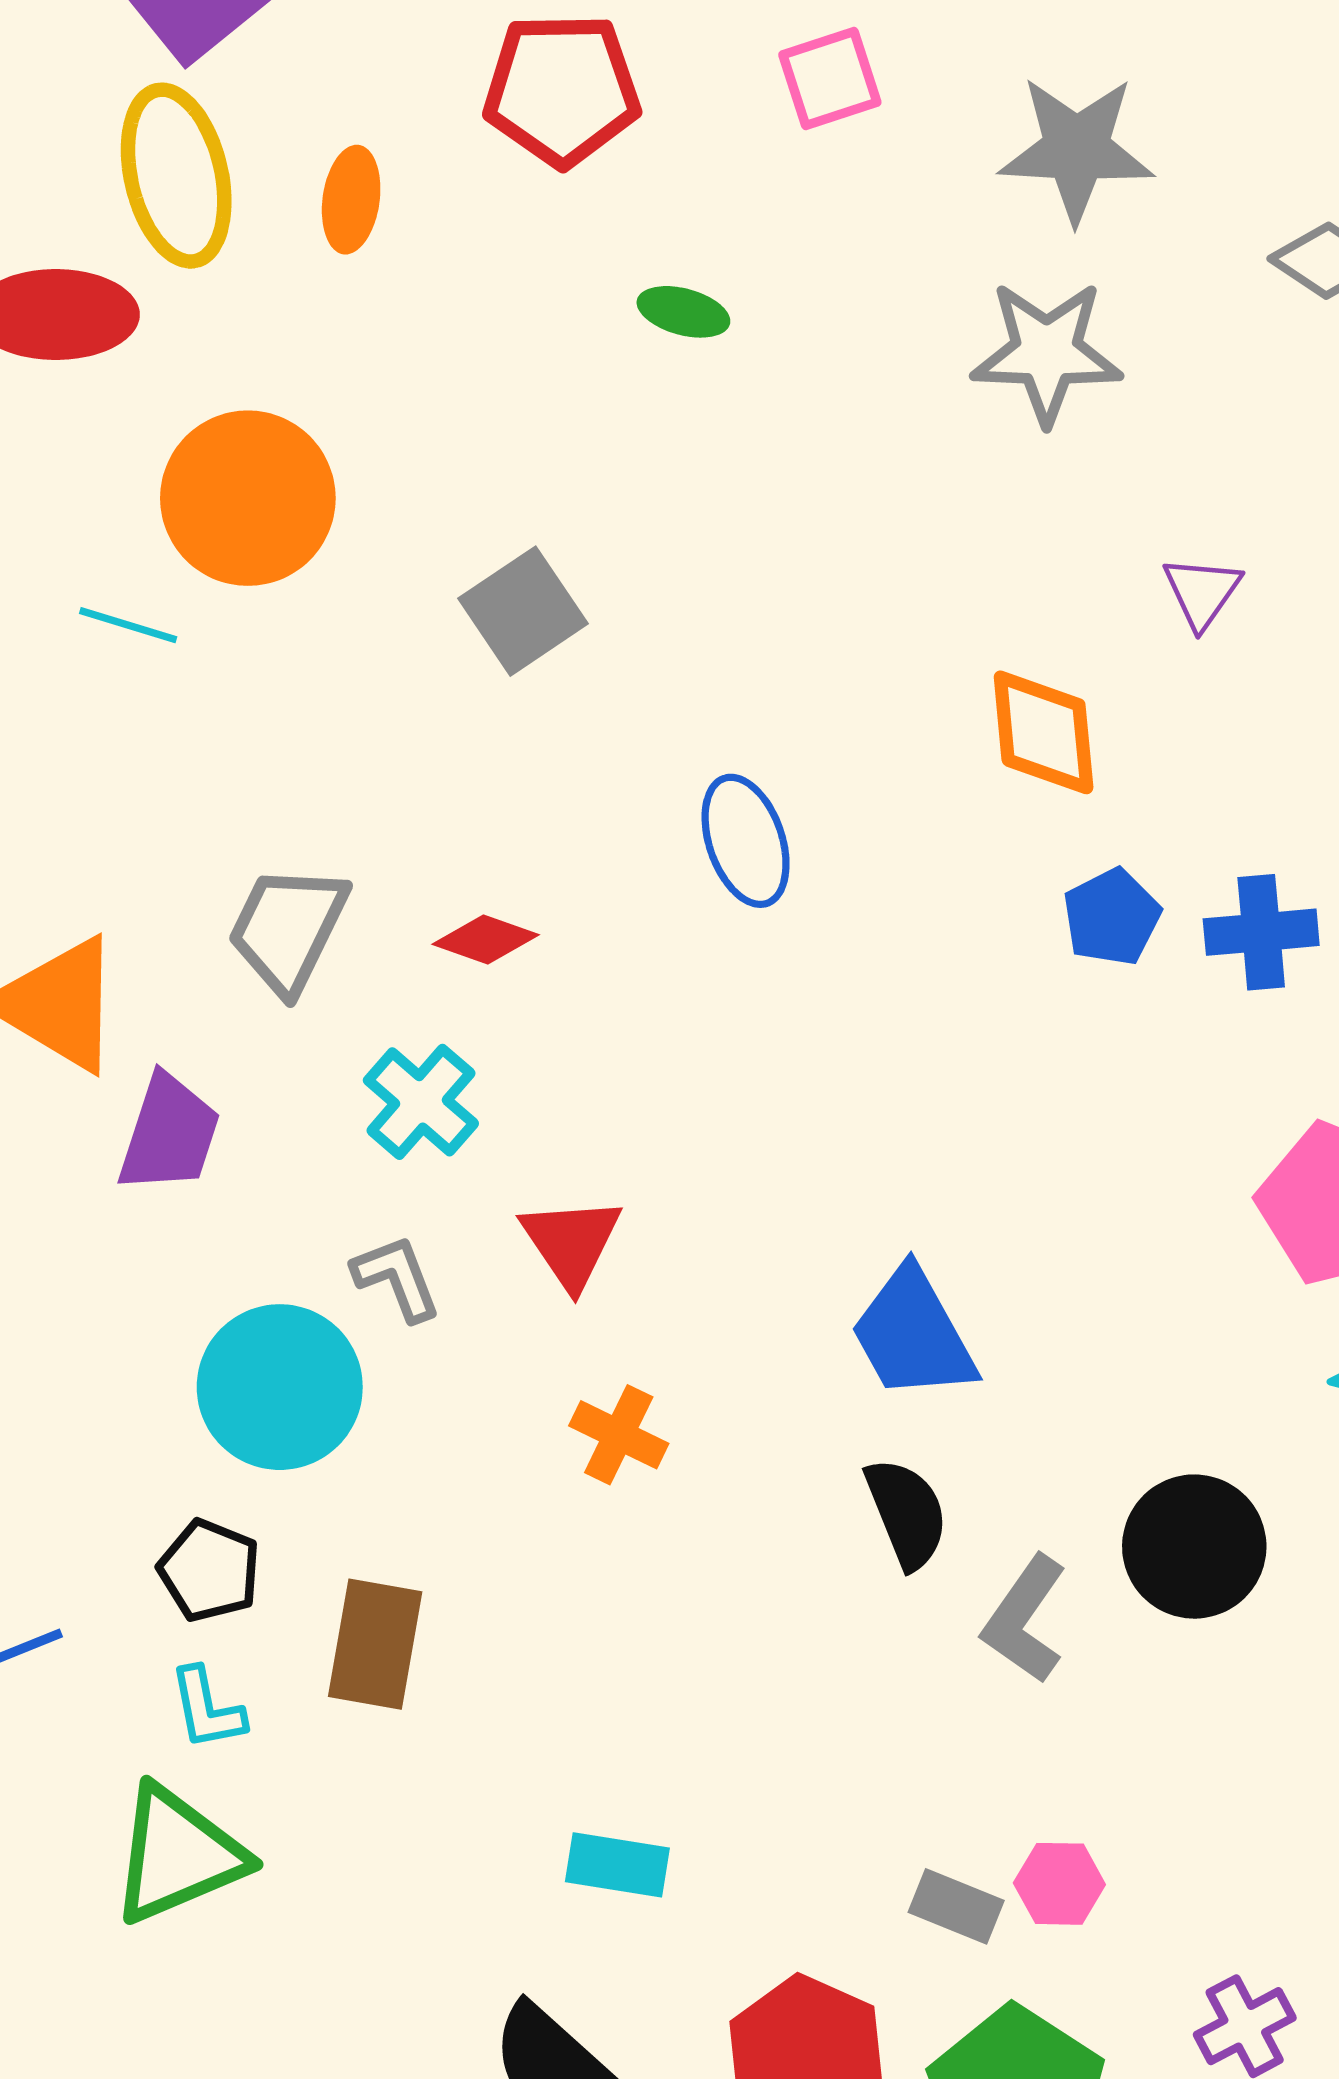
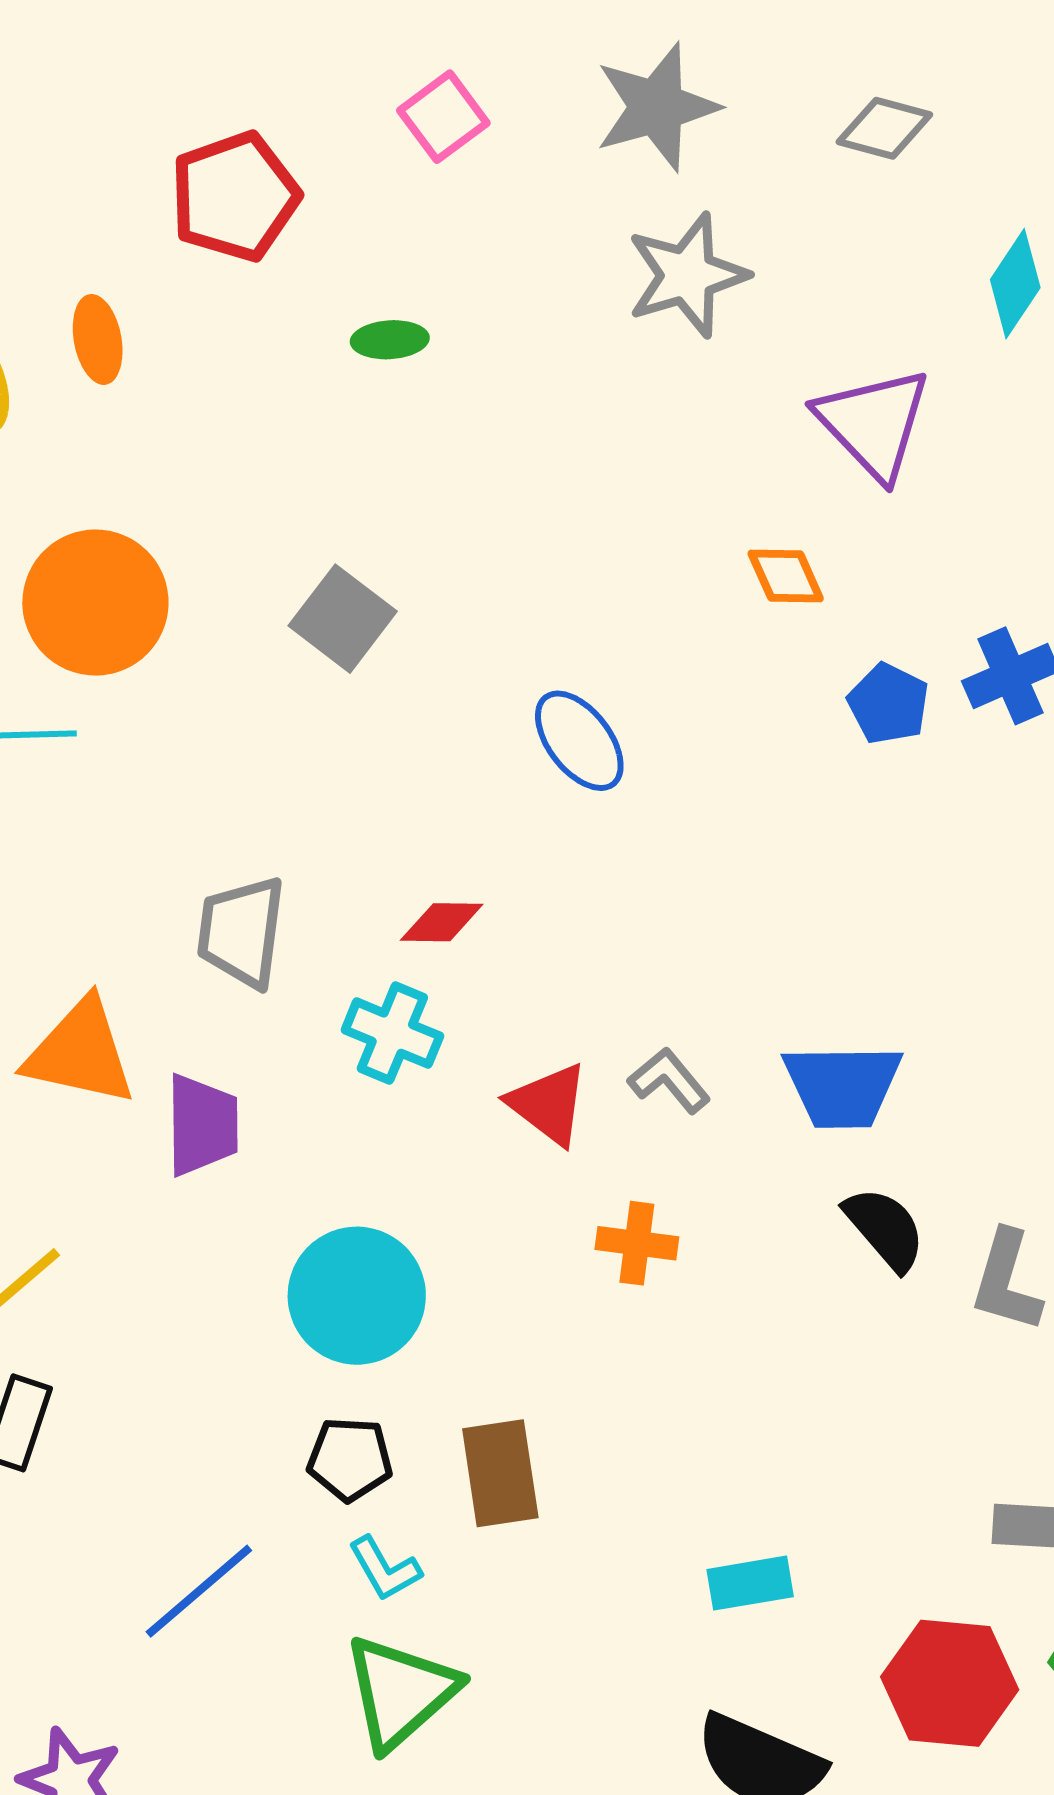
purple triangle: (1202, 592) -> (873, 423), size x1.8
orange diamond: (1044, 732) -> (786, 576), size x0.7
red diamond: (486, 939) -> (442, 922), moved
gray L-shape: (397, 1278) -> (669, 1081), moved
blue trapezoid: (913, 1334) -> (843, 1086), turned -43

